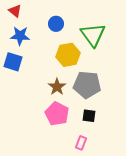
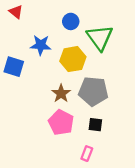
blue circle: (56, 24) -> (71, 21), moved
blue star: (20, 36) -> (41, 45), moved

